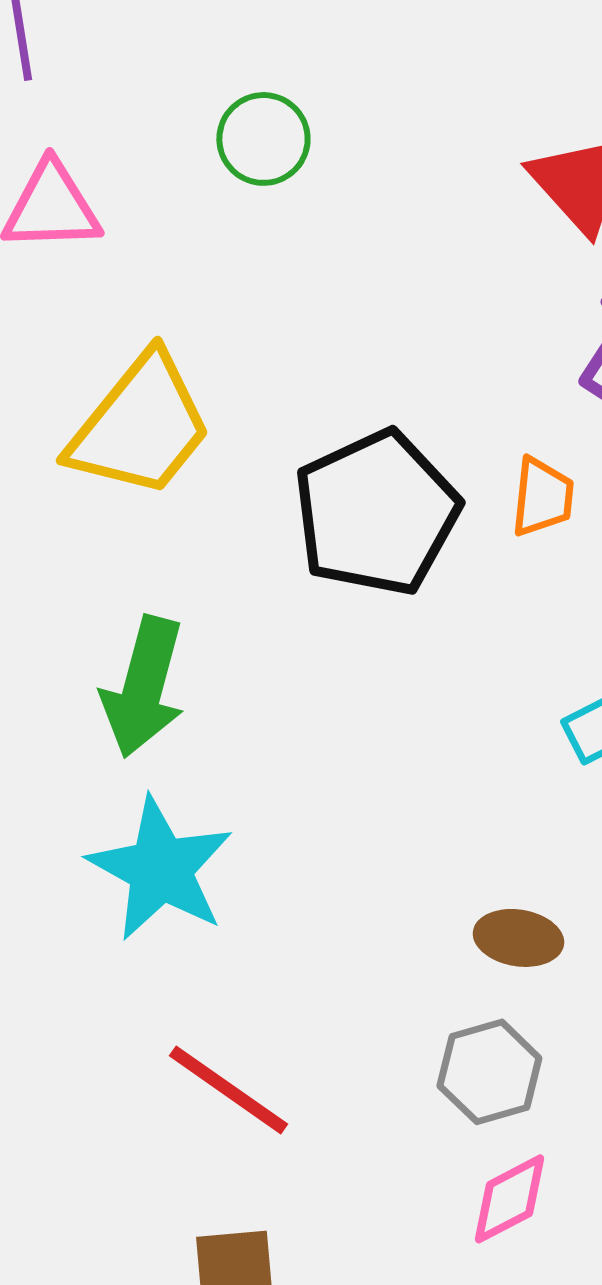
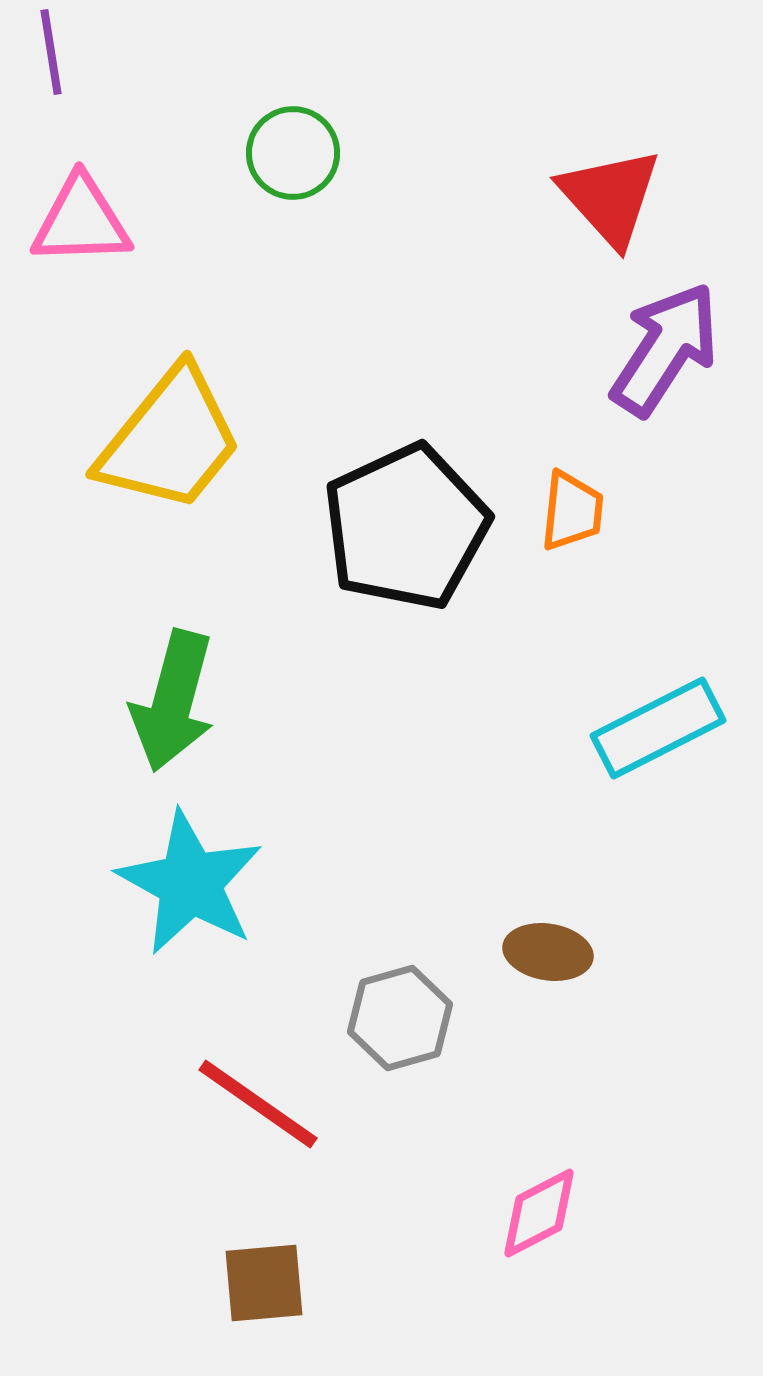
gray hexagon: (489, 1072) -> (400, 1018), moved

